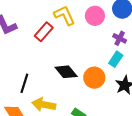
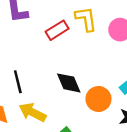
black line: (24, 83) -> (18, 82), turned -48

